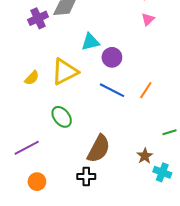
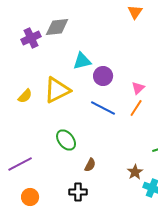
pink triangle: (148, 19) -> (138, 88), moved
green ellipse: (62, 117) -> (66, 140), moved
brown semicircle: (99, 149) -> (90, 165), size x0.5

